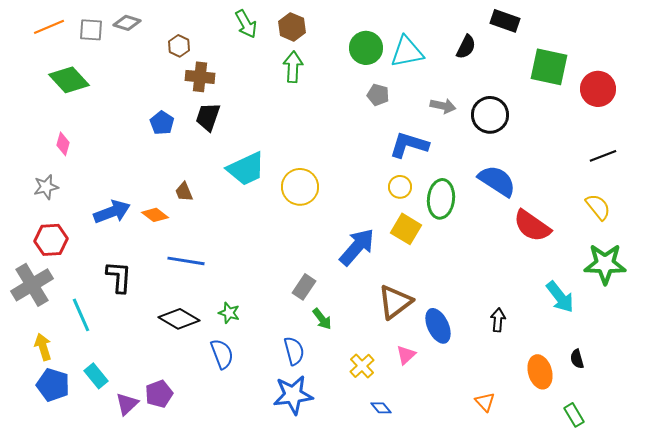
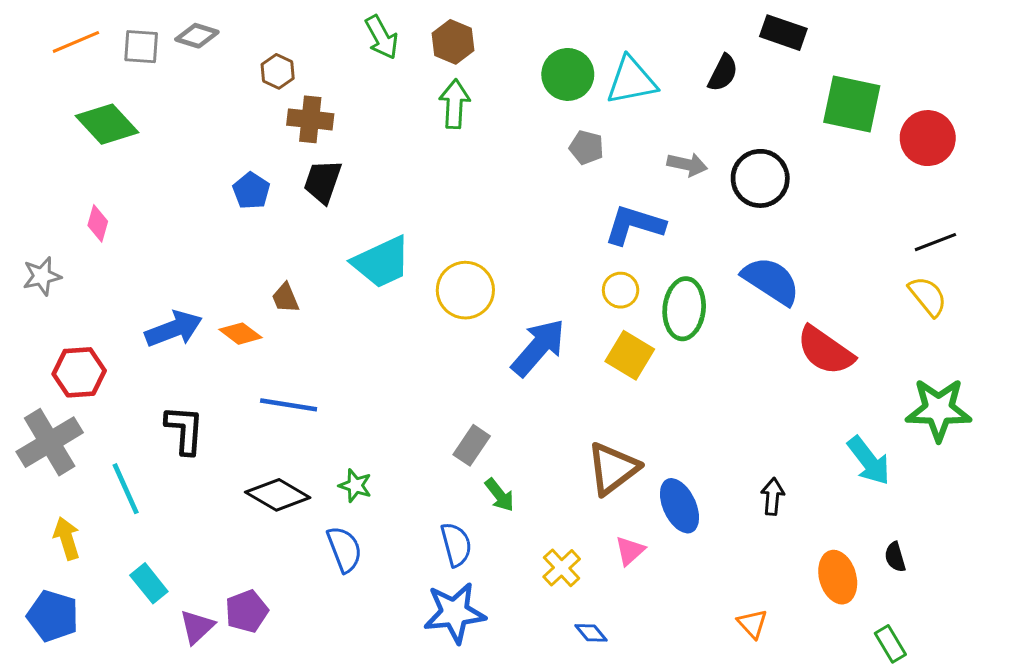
gray star: (46, 187) -> (42, 276), moved
yellow semicircle: (598, 207) -> (928, 296), moved
blue arrow: (357, 247) -> (538, 348), moved
blue pentagon: (53, 385) -> (53, 616), moved

